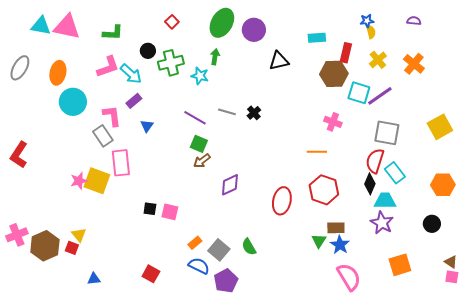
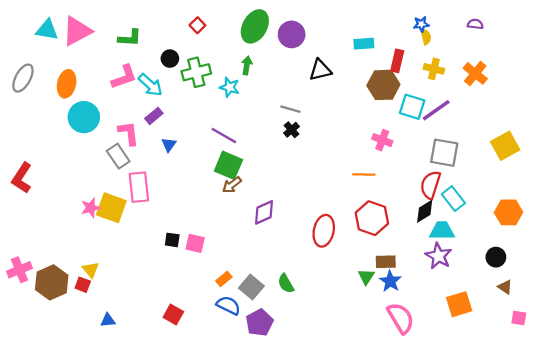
pink triangle: (67, 27) -> (77, 31), turned -40
yellow cross: (378, 60) -> (434, 69), turned -36
gray line: (227, 112) -> (290, 109), moved
green square: (199, 144) -> (228, 165), size x1.4
black diamond: (370, 184) -> (425, 211), turned 35
brown triangle: (451, 262) -> (505, 287), moved

